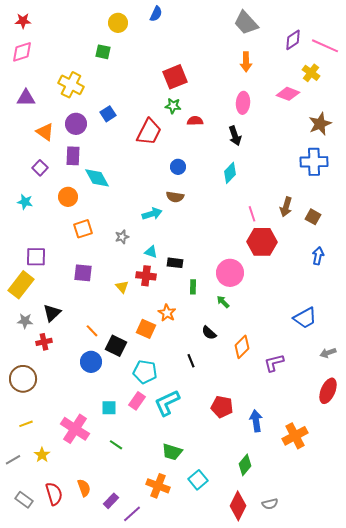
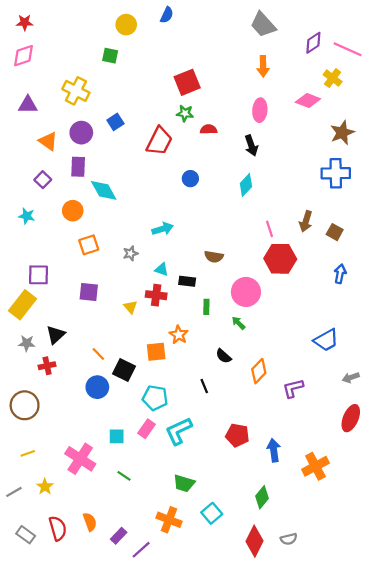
brown semicircle: (175, 197) -> (214, 257), moved
orange square: (146, 329) -> (156, 352), turned -30

